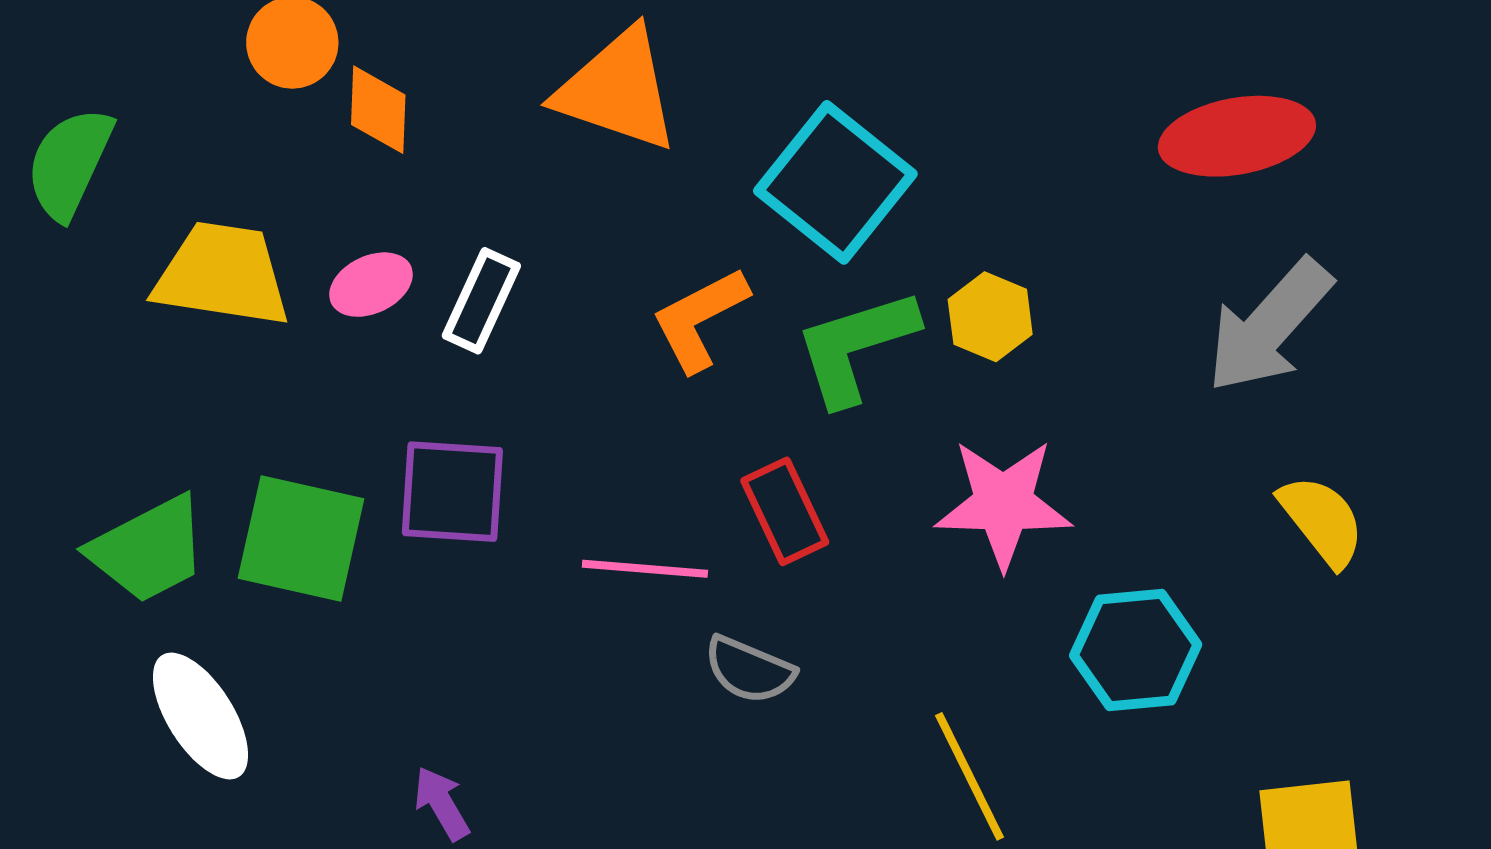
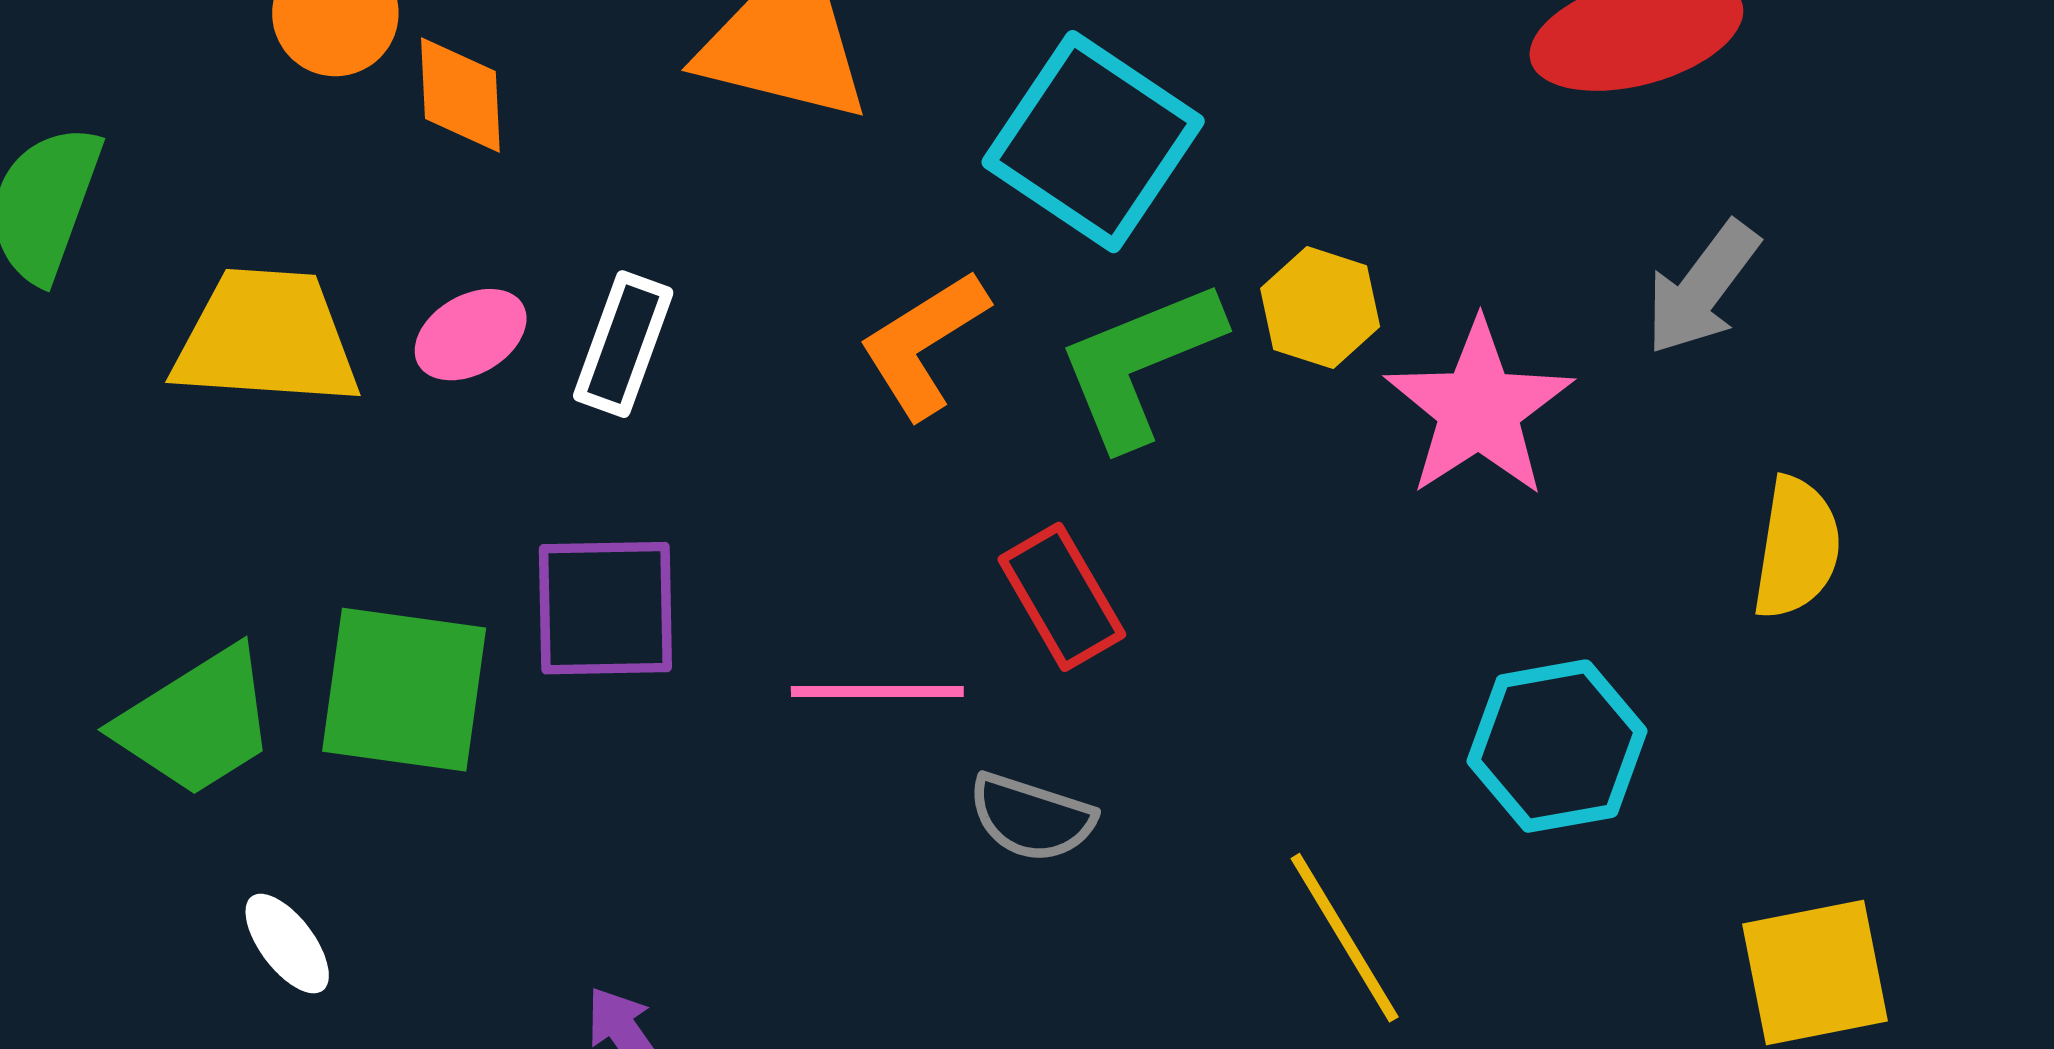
gray arrow: (1269, 326) -> (1702, 288), size x0.7
pink star: (1003, 504) -> (1479, 409), moved, turned -30
yellow semicircle: (1322, 521) -> (1797, 548), turned 52
white ellipse: (200, 716) -> (287, 944), size x0.6

